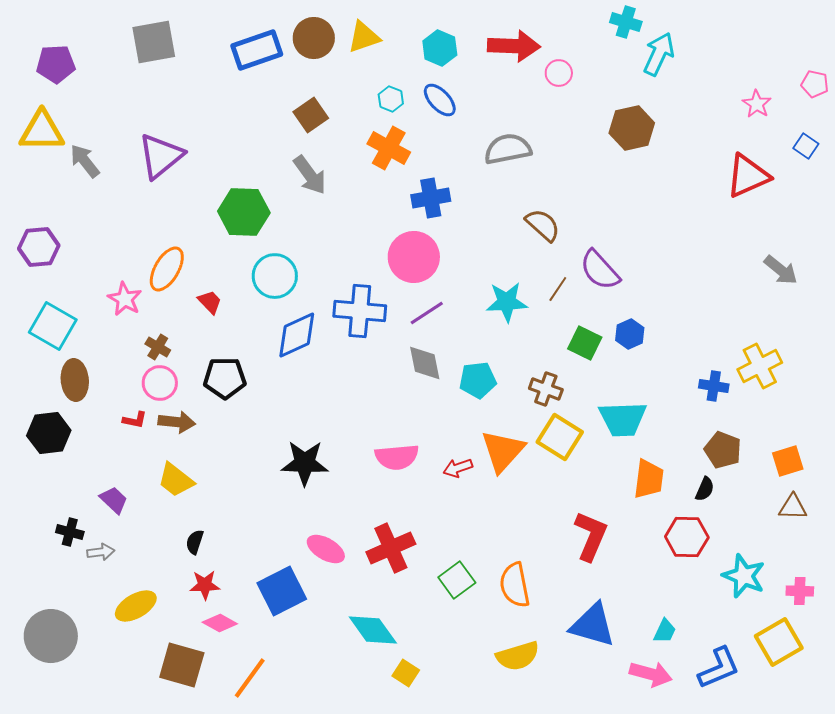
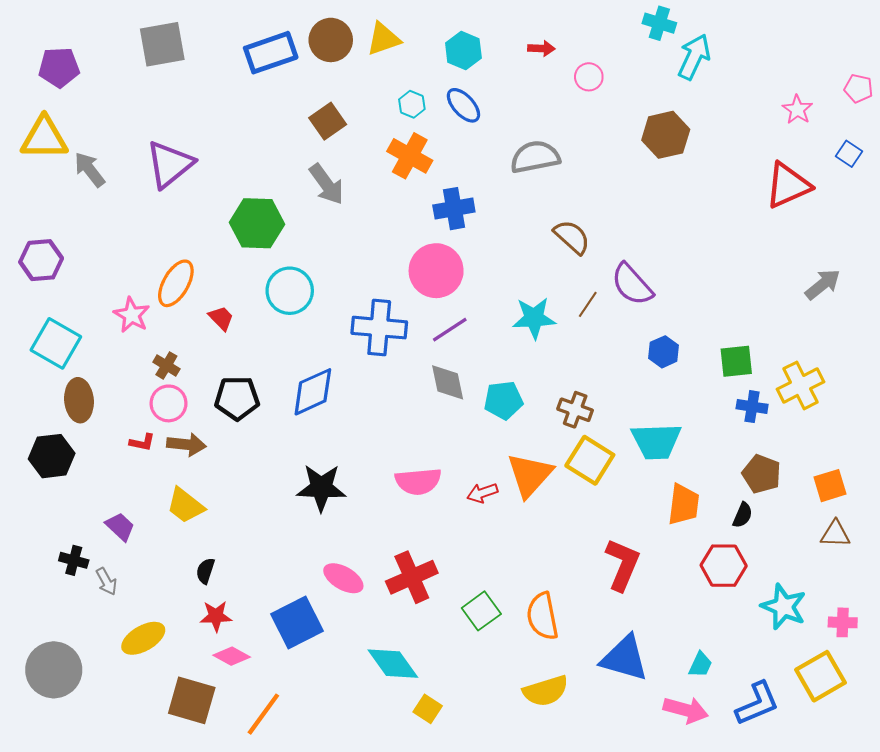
red arrow: (514, 46) -> (541, 48), size x0.5
gray arrow: (781, 270) -> (823, 284), turned -78
blue diamond: (297, 335) -> (313, 392), moved
green square: (585, 343) -> (736, 361), moved, turned -32
gray arrow: (101, 552) -> (106, 581), turned 68

